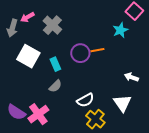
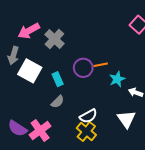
pink arrow: (27, 17) -> (29, 31), size x1.5
gray arrow: (12, 28) -> (13, 55), moved
cyan star: (120, 30) -> (117, 79), moved
yellow cross: (95, 119) -> (86, 132), moved

